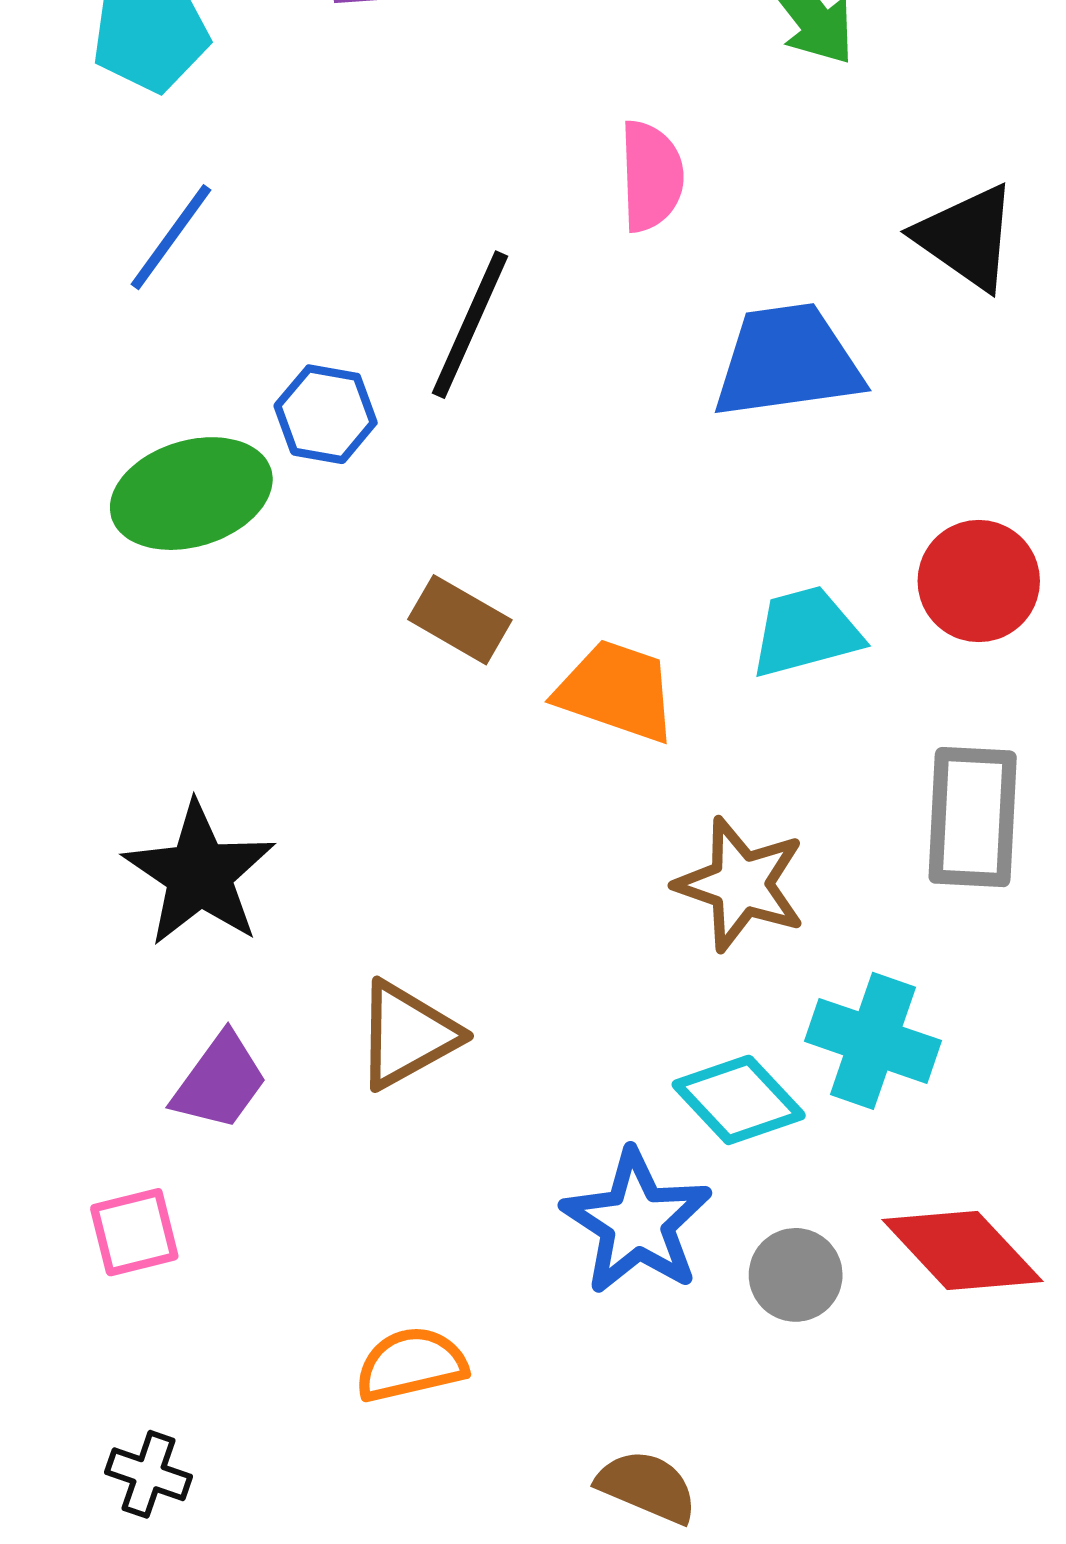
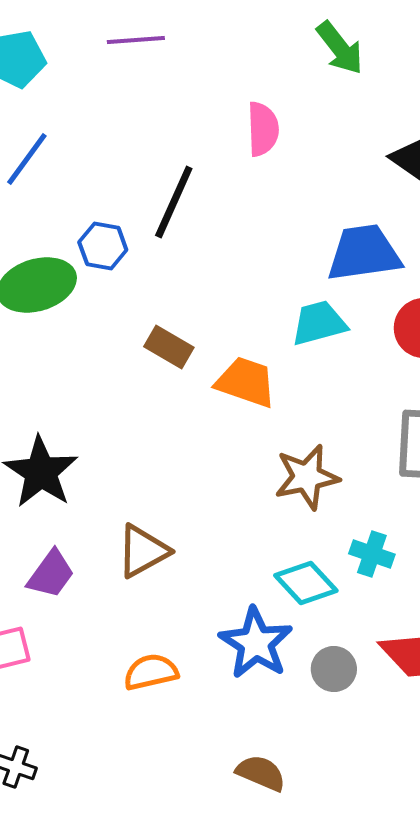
blue trapezoid: (787, 361) -> (364, 253), moved
cyan trapezoid: (806, 632) -> (319, 323), moved
brown star: (741, 884) -> (307, 477), turned -30
cyan cross: (873, 1041) -> (372, 554), size x0.7
orange semicircle: (411, 1364) -> (151, 672), moved

